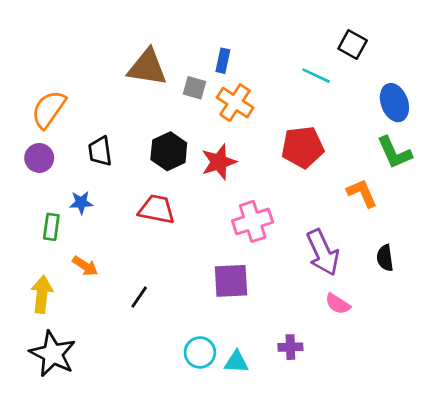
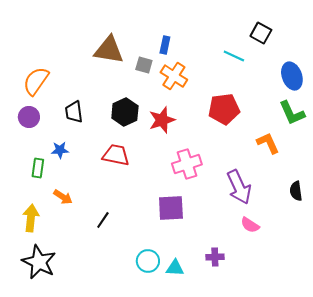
black semicircle: (385, 258) -> (296, 191), moved

